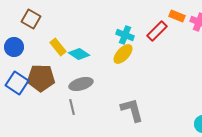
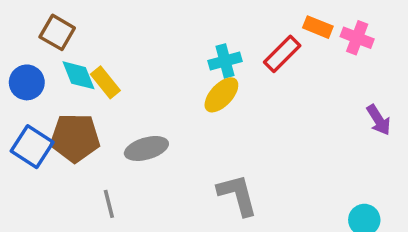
cyan cross: (125, 35) -> (225, 61), turned -36
cyan diamond: (79, 54) -> (79, 75), moved, turned 35
gray line: (72, 107) -> (109, 204), moved

